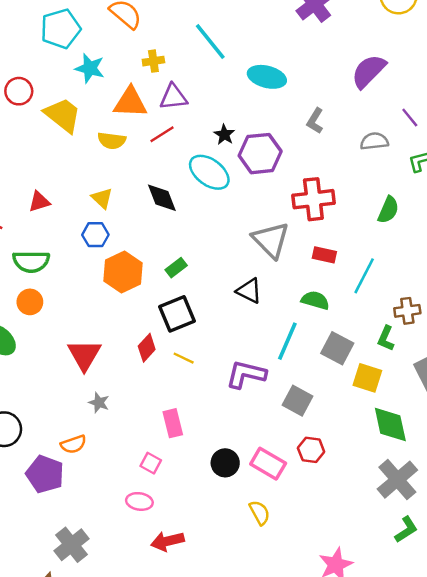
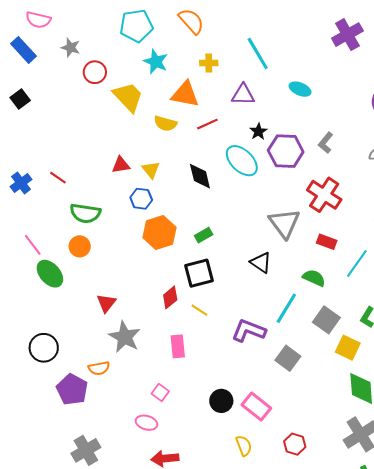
cyan ellipse: (267, 77) -> (300, 89), size x0.7
purple triangle: (174, 97) -> (243, 95), moved
gray L-shape: (315, 121) -> (326, 143), moved
red cross: (313, 199) -> (324, 195), turned 32
red triangle: (39, 202) -> (121, 165), moved
red triangle: (84, 355) -> (106, 303), moved, size x0.7
gray star: (99, 403) -> (125, 337), size x1.8
pink rectangle: (173, 423) -> (178, 346), moved
red hexagon: (311, 450) -> (295, 444), moved

